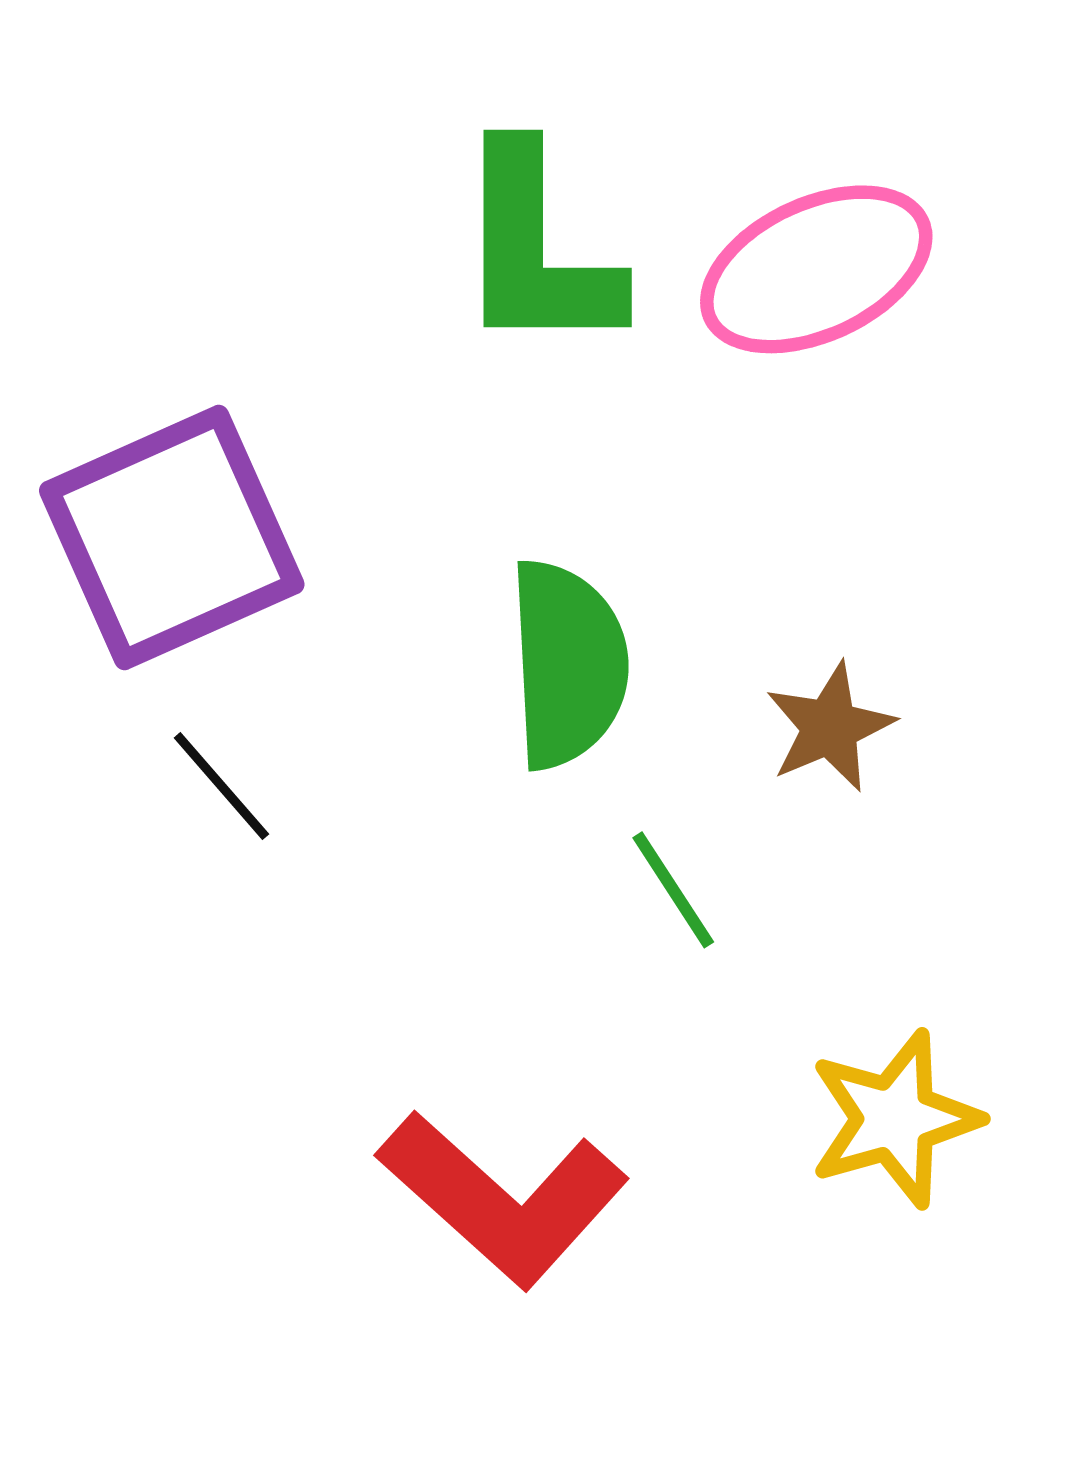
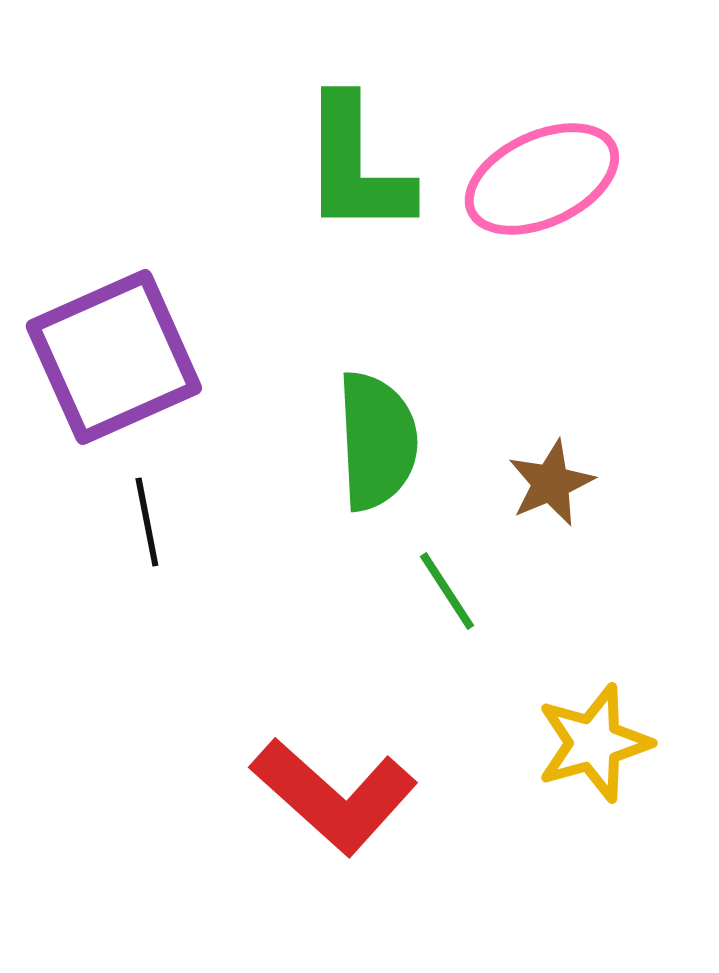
black line: (221, 786) -> (147, 522), turned 30

